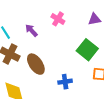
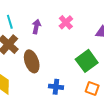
purple arrow: (31, 30) -> (36, 27), turned 40

